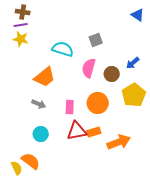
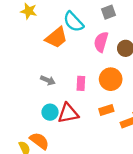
cyan semicircle: (63, 49) -> (73, 22), turned -150
orange trapezoid: (45, 77) -> (56, 38), moved
red triangle: (77, 131) -> (68, 113), moved

